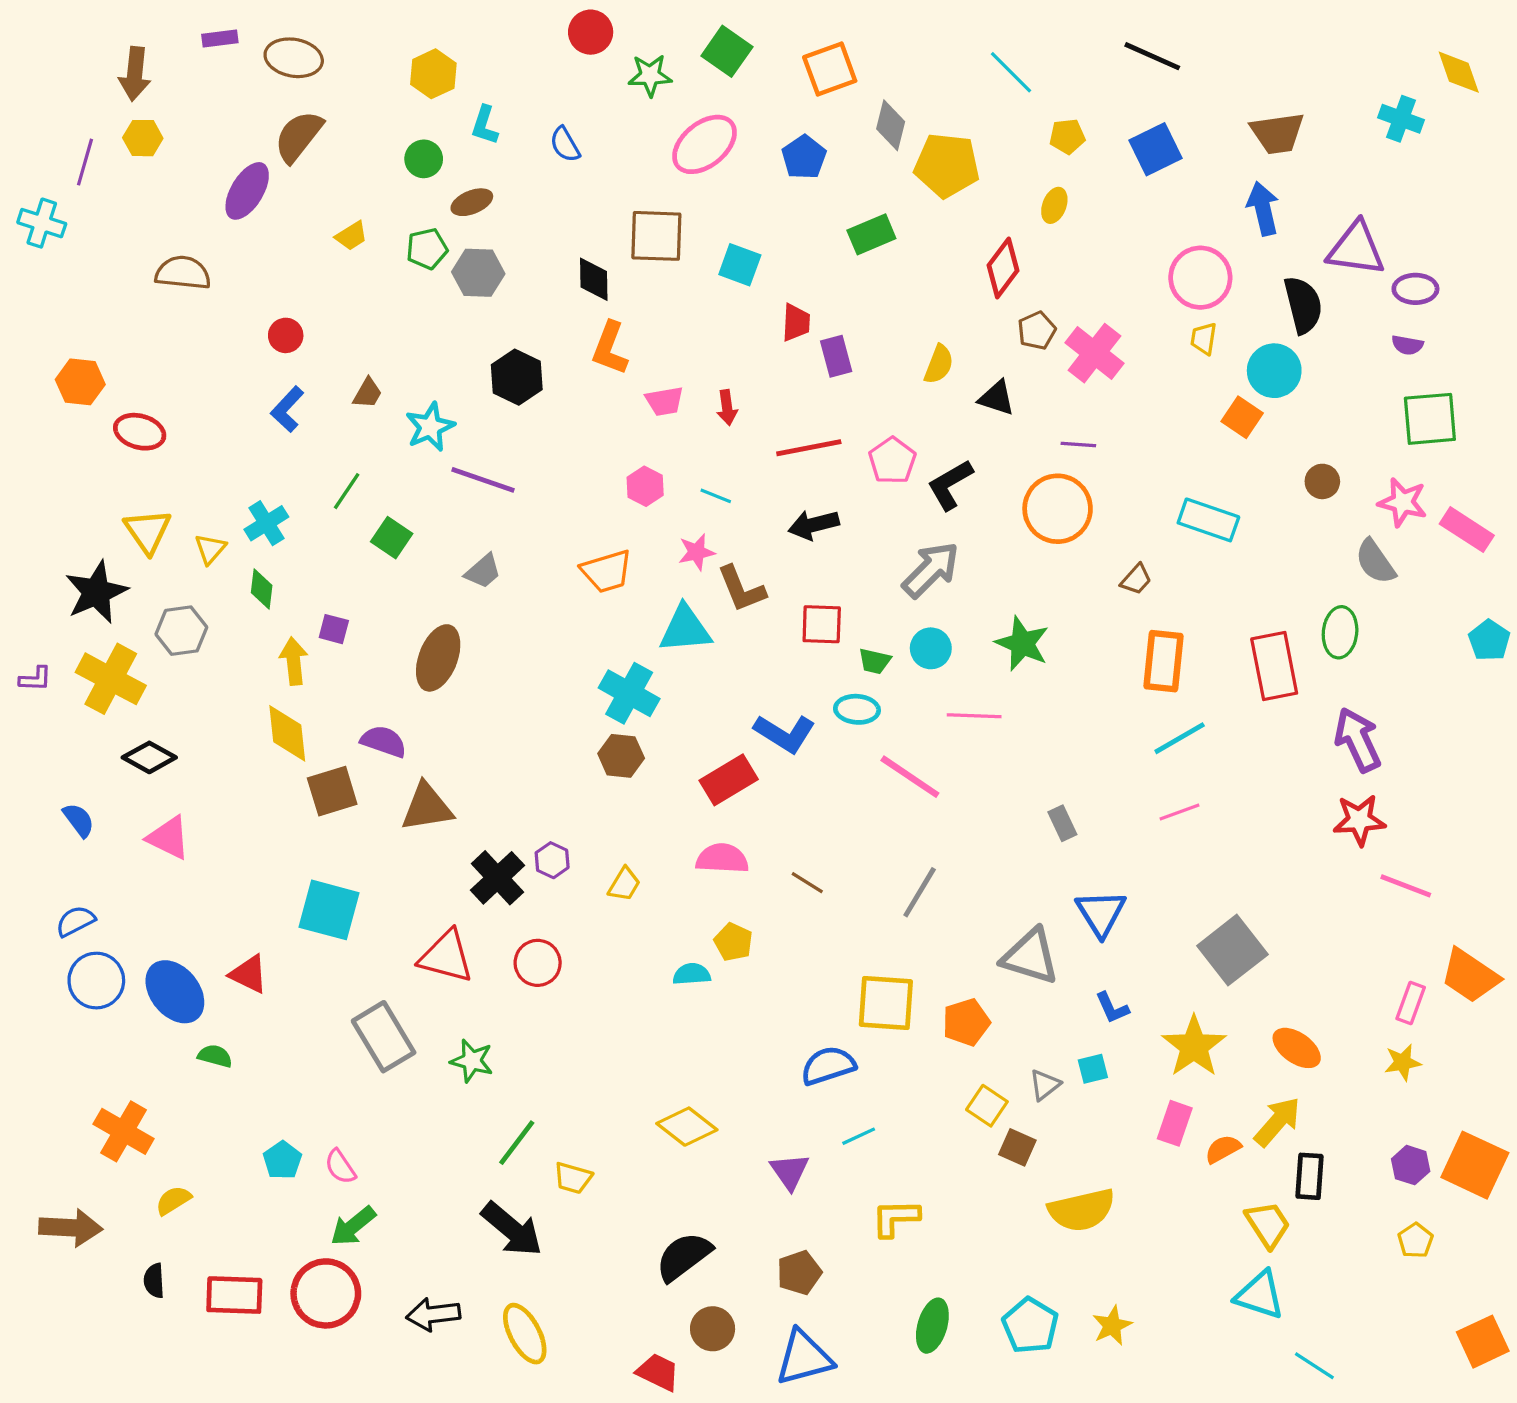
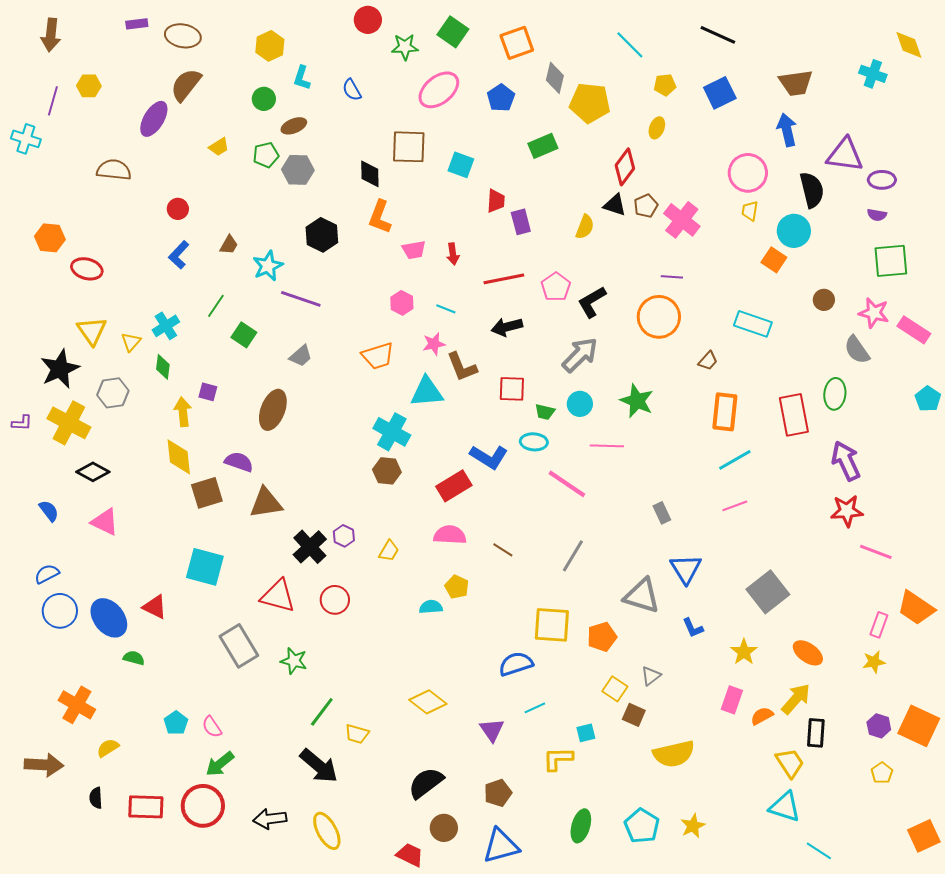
brown arrow: (135, 74) -> (51, 35), moved
black triangle: (997, 398) -> (615, 205), moved
yellow star: (1194, 1046) -> (744, 652), size x0.7
cyan square: (1093, 1069) -> (586, 733), moved

